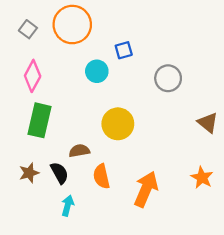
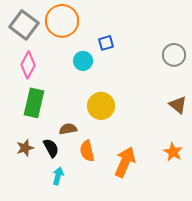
gray square: (28, 29) -> (24, 25), size x1.8
gray circle: (168, 78) -> (174, 55), moved

